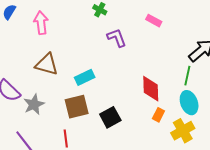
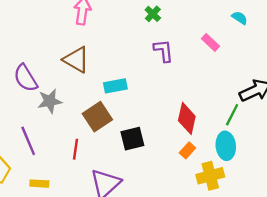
brown square: (77, 107) -> (97, 117), turned -35

